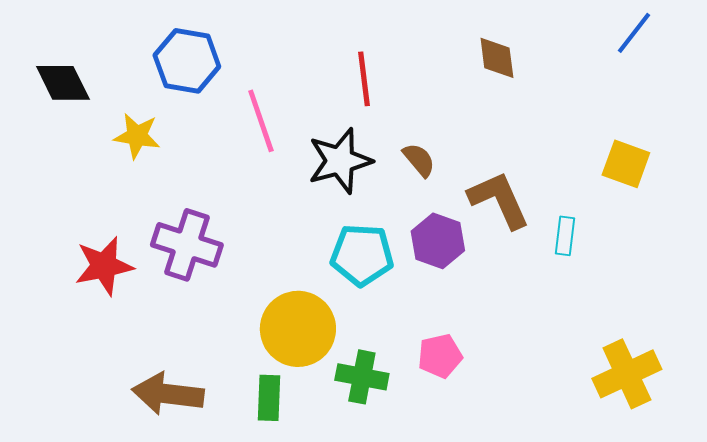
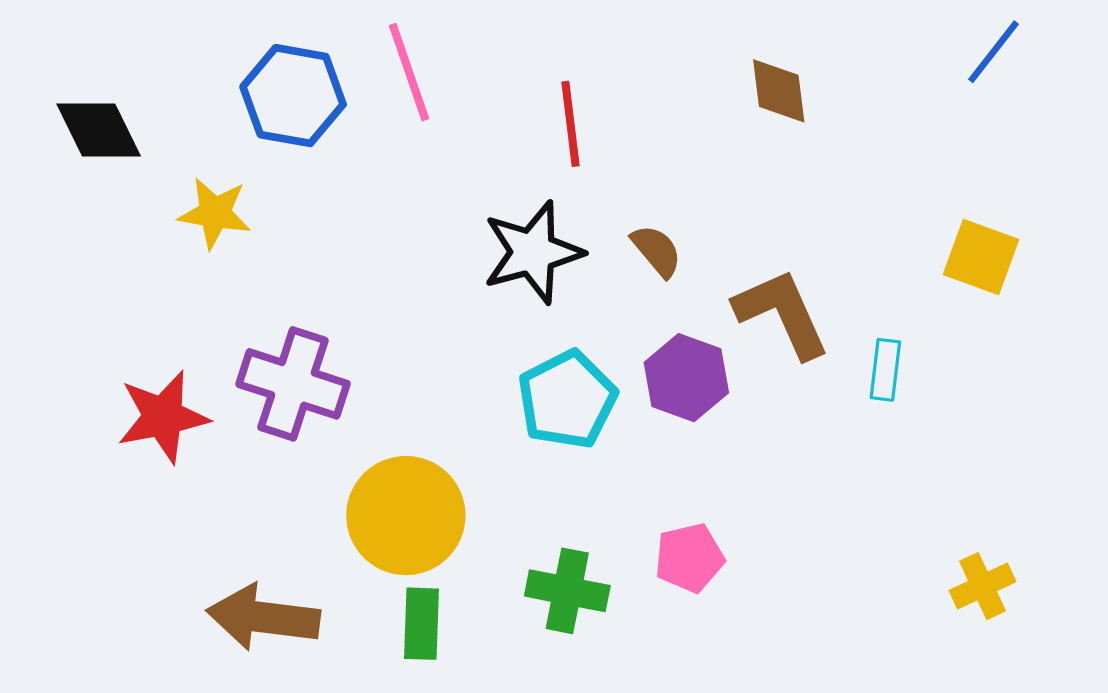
pink line: (261, 121) -> (409, 72), moved
cyan pentagon: (362, 255) -> (567, 400), turned -30
yellow circle: (298, 329) -> (406, 516), moved
yellow cross: (627, 374) -> (983, 586), size x0.6

